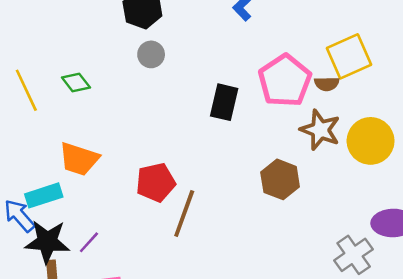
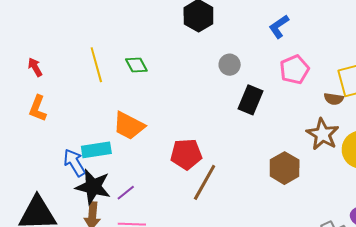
gray circle: (151, 54) -> (230, 65), moved
pink pentagon: (285, 81) -> (294, 69), moved, size x0.7

